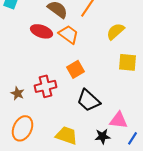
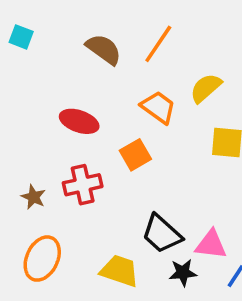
red ellipse: (42, 31) -> (79, 121), moved
orange trapezoid: (68, 34) -> (158, 107), moved
black trapezoid: (88, 100) -> (162, 234), moved

